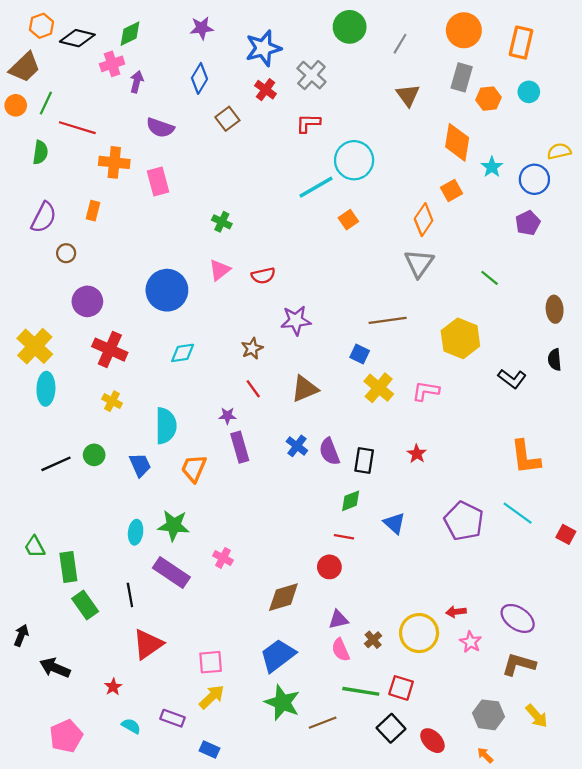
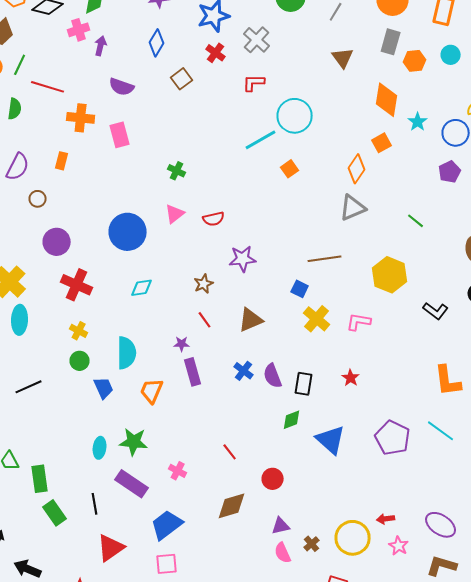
gray triangle: (419, 263) -> (353, 208), turned 32
green circle: (94, 455) -> (80, 361), moved
blue triangle: (394, 523) -> (331, 440), size x1.5
red line: (344, 537) -> (230, 452), moved, turned 42
blue trapezoid: (278, 655) -> (167, 525), moved

